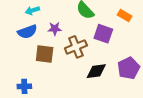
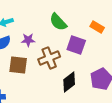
black diamond: (96, 71) -> (69, 82), turned -30

